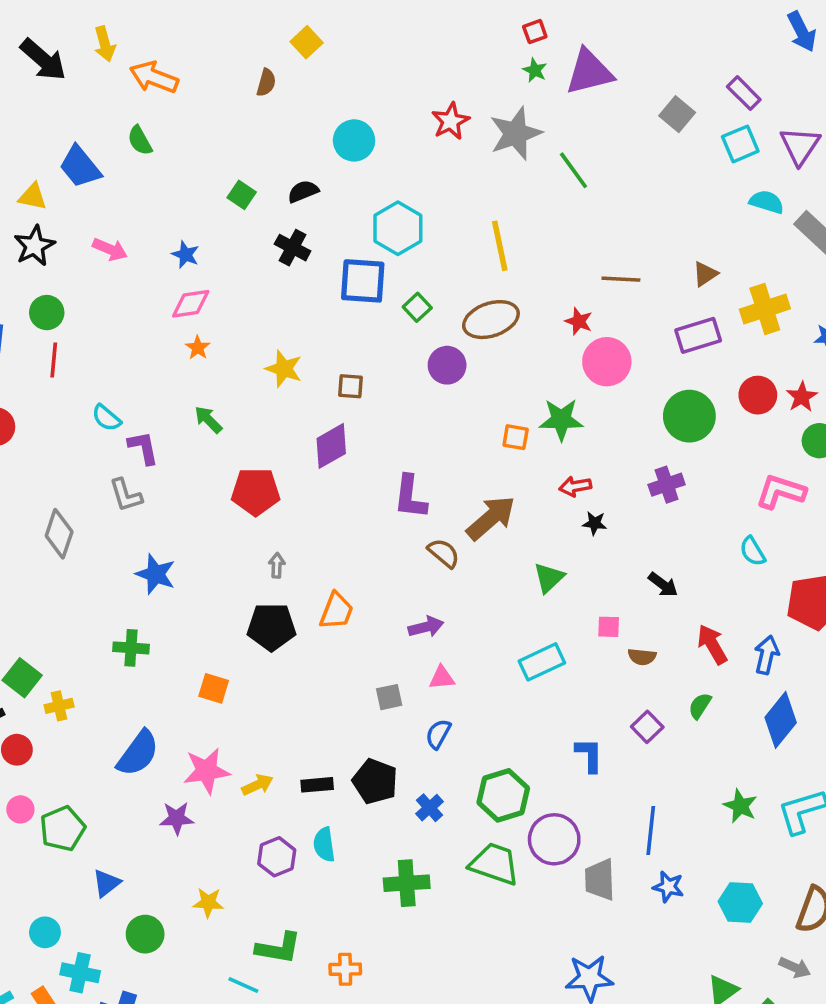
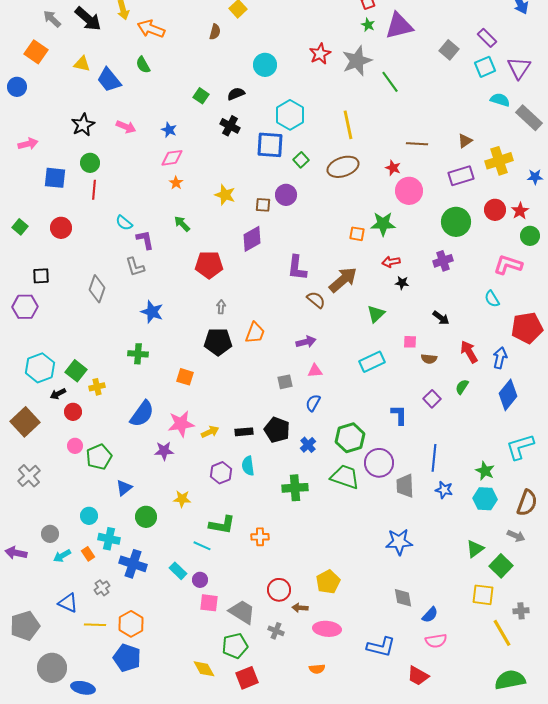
yellow triangle: (33, 197) -> (82, 64), moved
purple circle: (447, 365) -> (286, 195), moved
green star: (740, 806) -> (485, 471), moved

